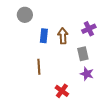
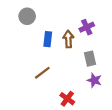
purple cross: (89, 29) -> (87, 27), moved
brown line: (39, 67) -> (42, 73), turned 56

